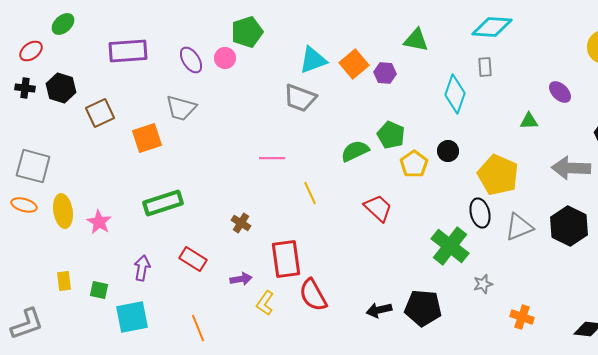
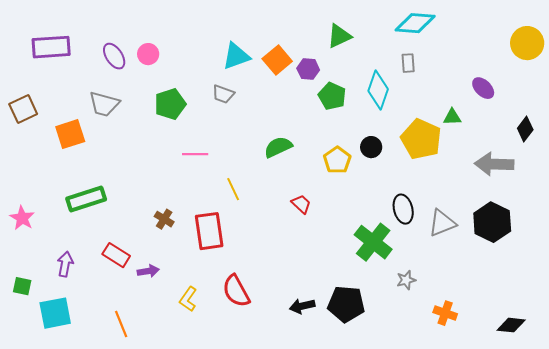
green pentagon: (247, 32) -> (170, 104), moved
green triangle: (416, 40) -> (339, 36), turned -36
gray trapezoid: (300, 98) -> (223, 94), size x0.7
green pentagon: (391, 135) -> (332, 96), moved
yellow pentagon: (498, 175) -> (421, 139), moved
red trapezoid: (378, 208) -> (301, 204), size x0.7
red rectangle: (286, 259) -> (209, 231), moved
purple arrow: (241, 279) -> (148, 271), moved

